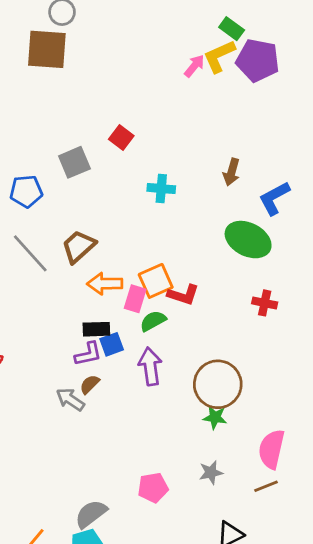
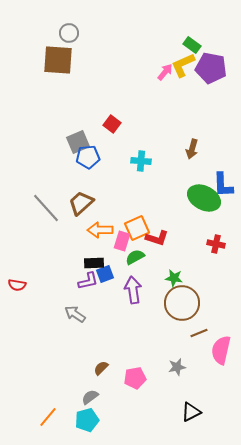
blue pentagon: (26, 191) -> (88, 157), moved
blue L-shape: (274, 198) -> (223, 185), moved, turned -64
brown semicircle: (90, 384) -> (101, 368), moved
green star: (215, 417) -> (174, 278), moved
brown line: (266, 486) -> (199, 333), moved
gray semicircle: (91, 514) -> (90, 397), size x0.7

